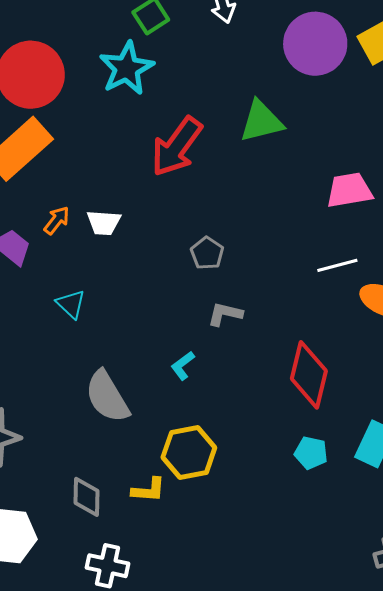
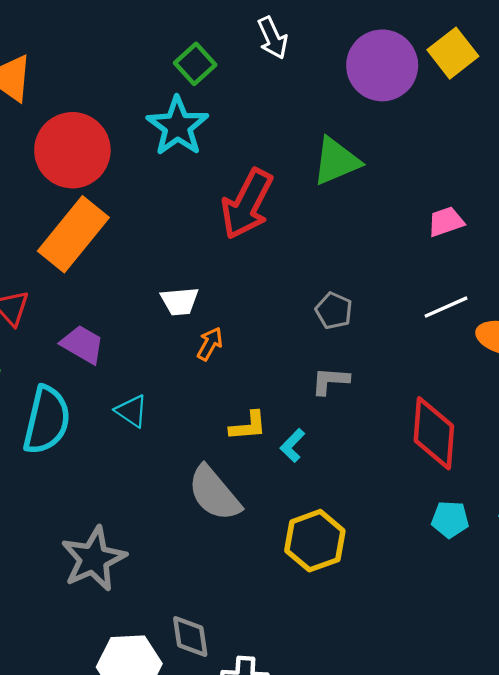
pink trapezoid: (349, 190) -> (446, 222), size x0.7
orange arrow: (57, 220) -> (210, 344), moved
gray pentagon: (207, 253) -> (334, 311), moved
cyan triangle: (71, 304) -> (132, 411), moved
yellow L-shape: (148, 490) -> (248, 426), moved
gray diamond: (87, 497) -> (190, 636), moved

